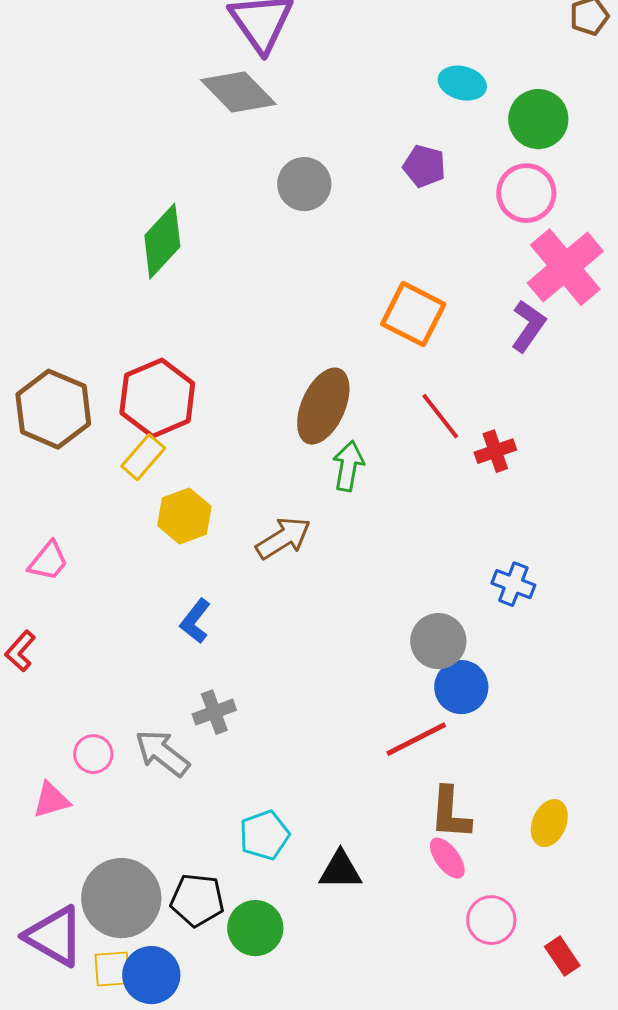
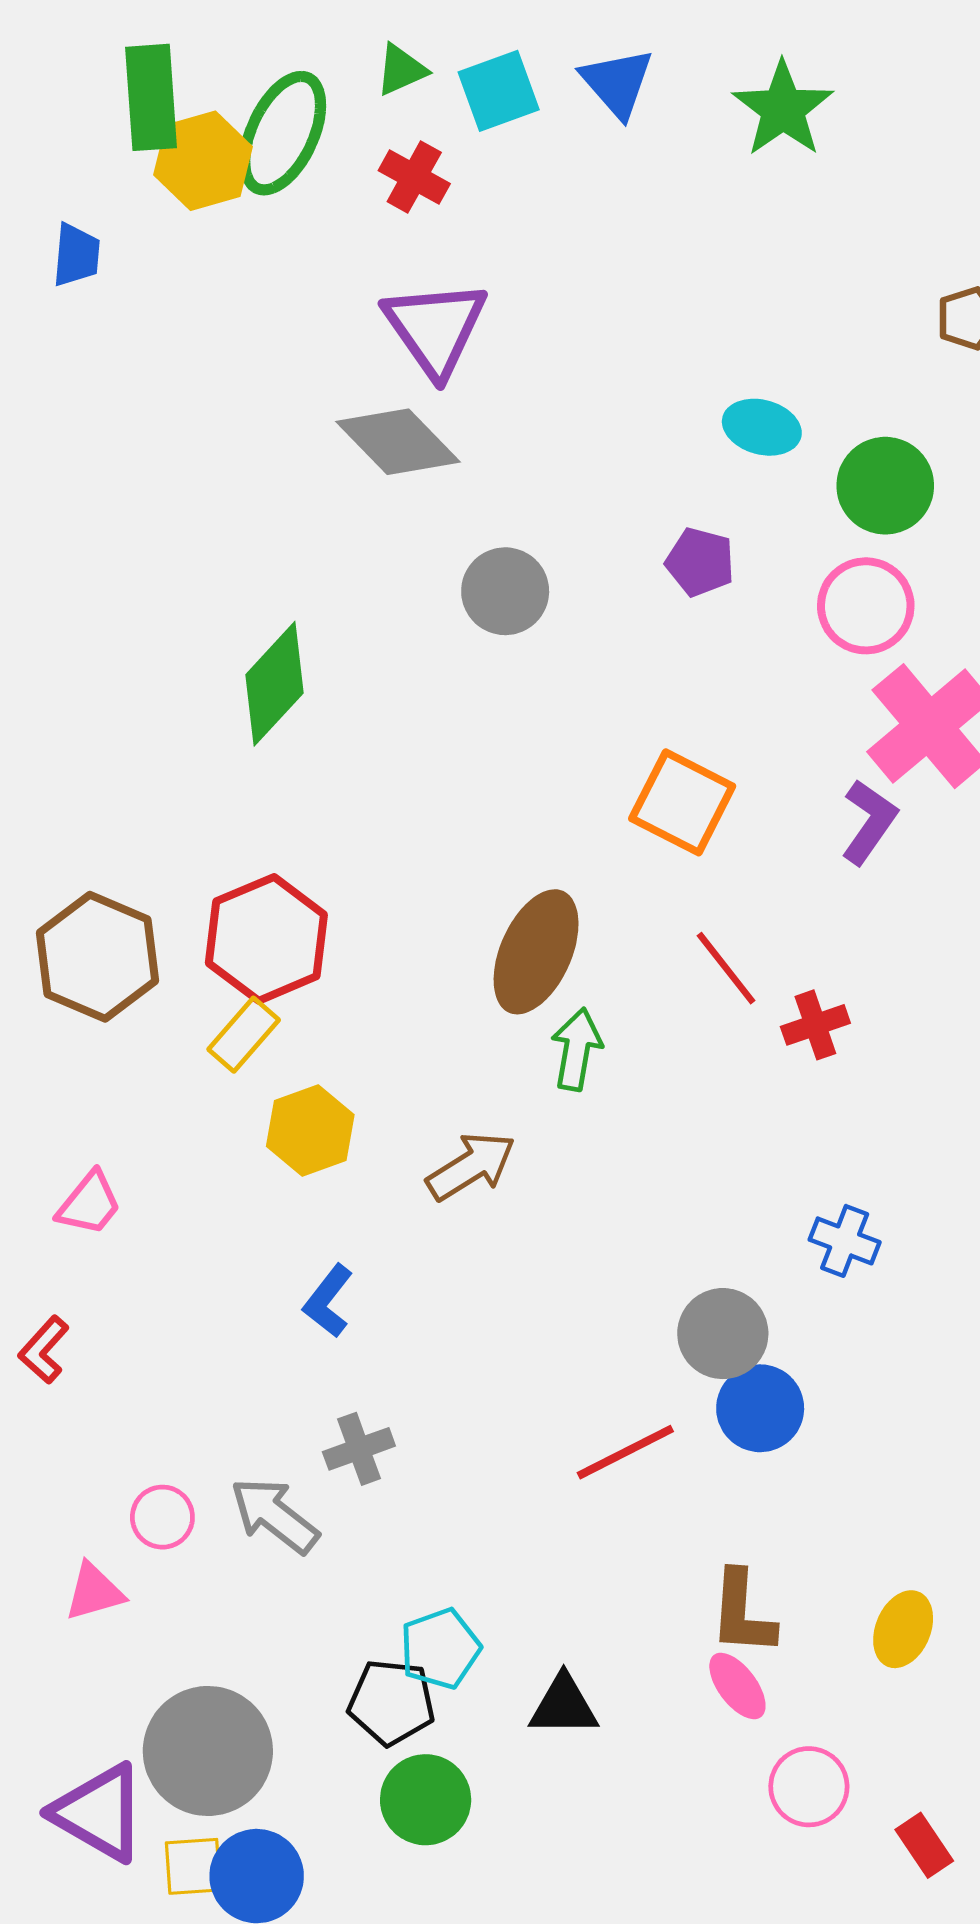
red line: (416, 739) -> (625, 1452), moved
black pentagon: (197, 900) -> (391, 1702), moved

